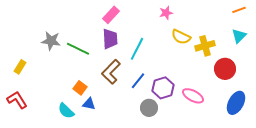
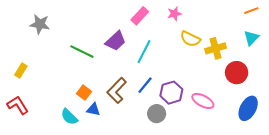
pink rectangle: (111, 15) -> (140, 16), moved
purple trapezoid: (110, 39) -> (116, 41), turned 50
gray star: (51, 41) -> (40, 24), moved
brown L-shape: (111, 72) -> (117, 90), moved

